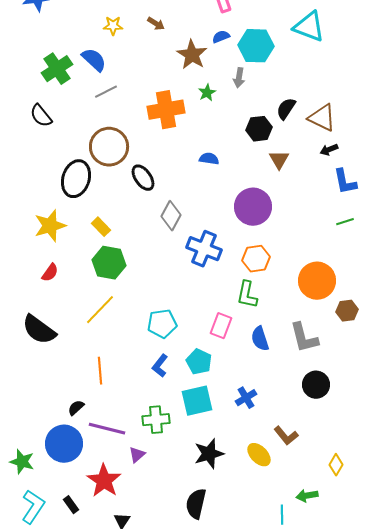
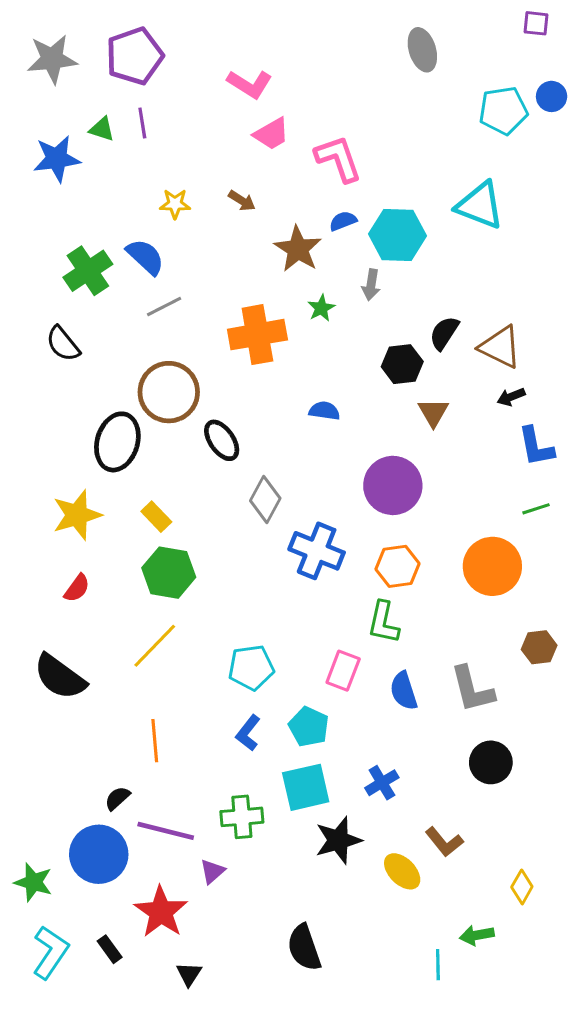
orange circle: (317, 281) -> (492, 566), moved
black star: (209, 454) -> (338, 840), moved
black semicircle: (196, 504) -> (304, 948), turned -32

